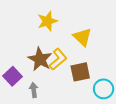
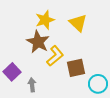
yellow triangle: (82, 37) -> (78, 23), moved
brown star: (40, 59) -> (38, 42), moved

